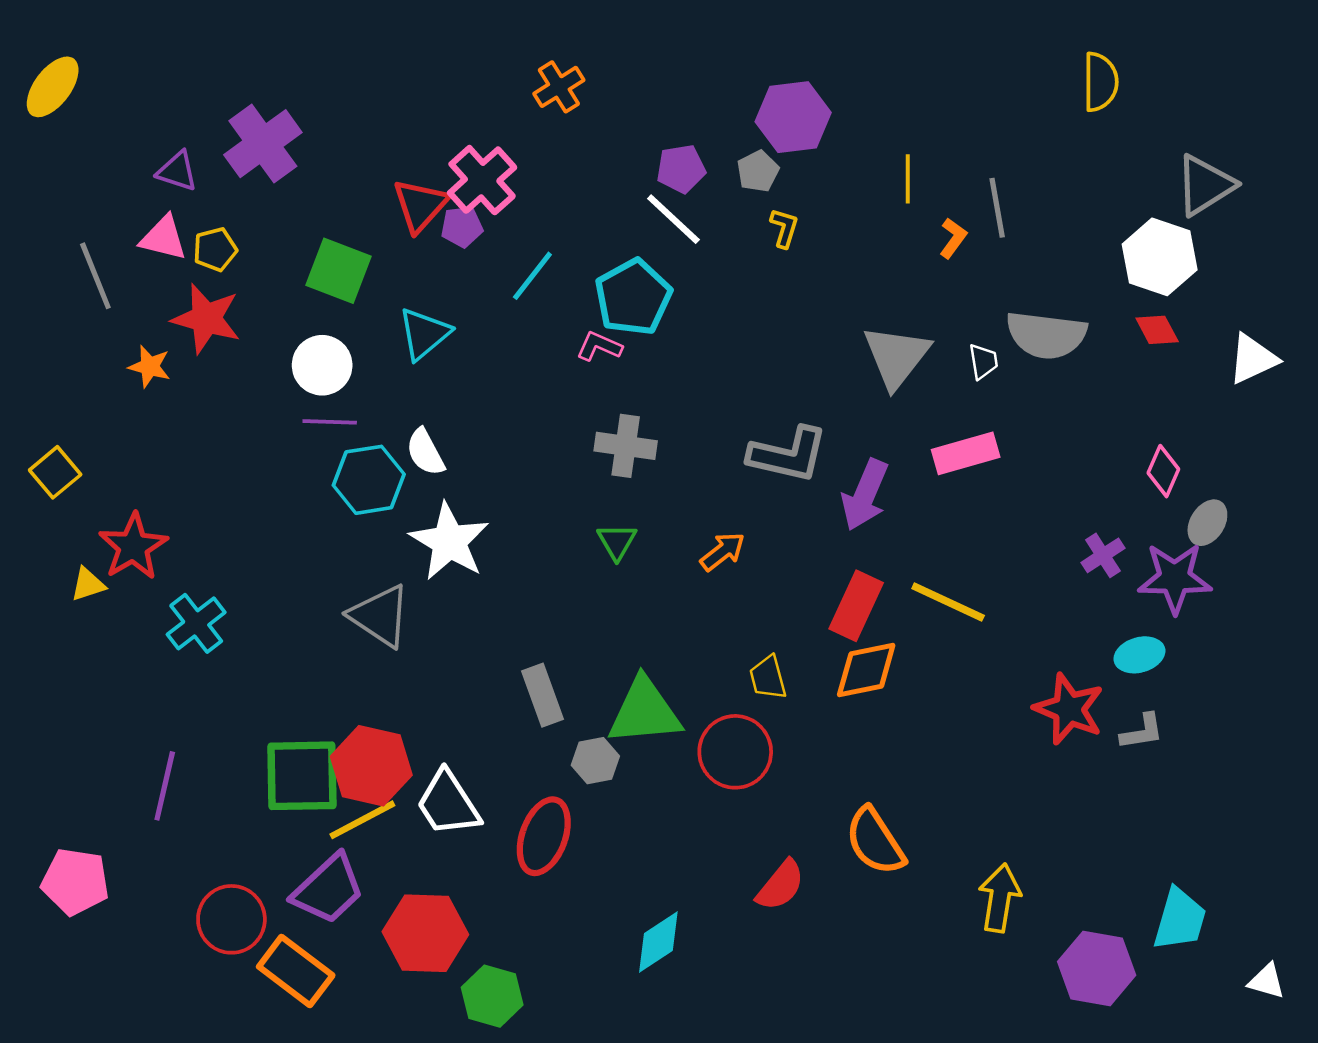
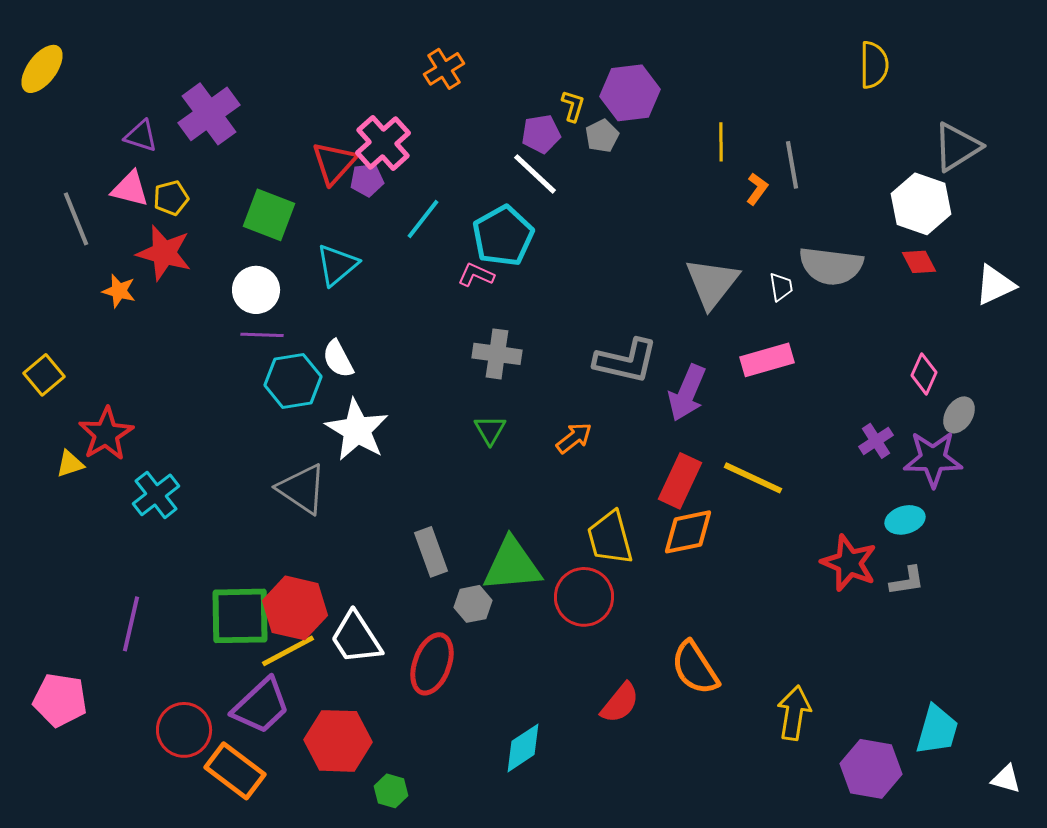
yellow L-shape: (784, 228) -> (573, 106), moved
yellow trapezoid: (768, 678) -> (610, 538), size x1.5
green hexagon: (492, 996) -> (391, 791), size x0.7

